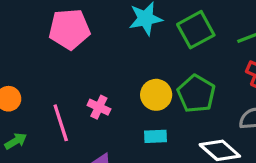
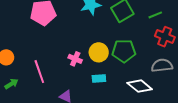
green pentagon: (196, 94) -> (124, 51), turned -30
pink cross: (99, 107) -> (75, 59), moved

